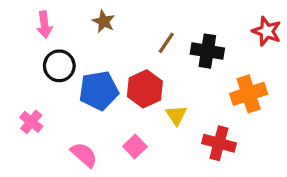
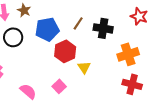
brown star: (104, 21) -> (24, 10), moved
blue pentagon: (99, 91) -> (47, 29), moved
red cross: (219, 143) -> (132, 84), moved

